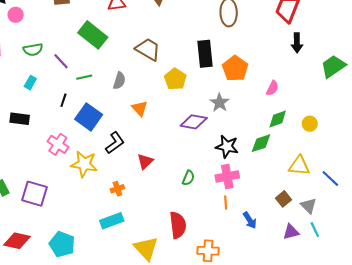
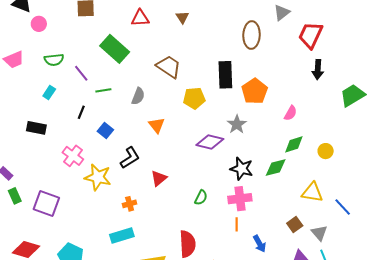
yellow pentagon: (175, 79) -> (194, 98), turned 30
blue square: (89, 117) -> (105, 130), size x0.6

